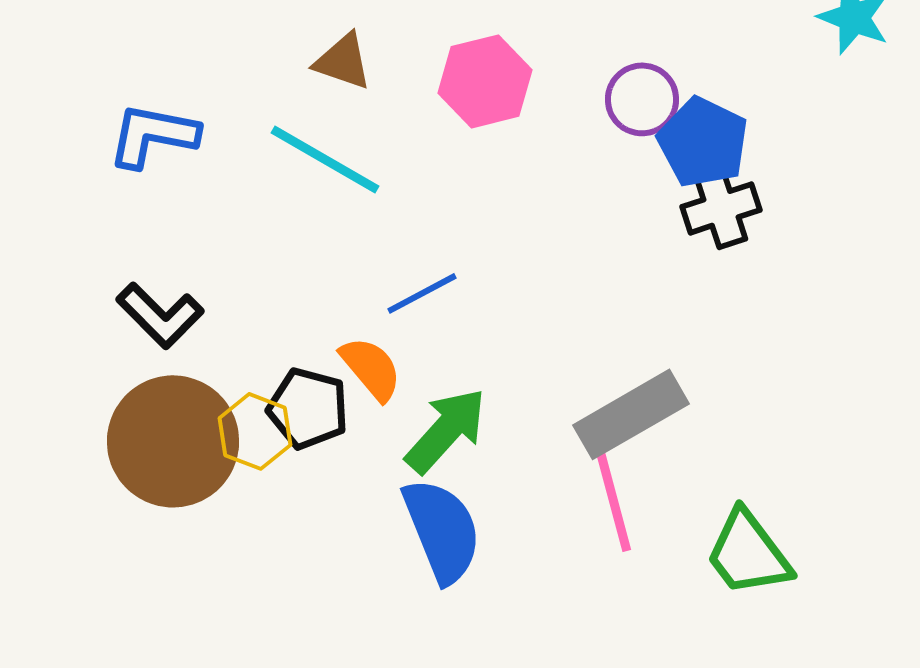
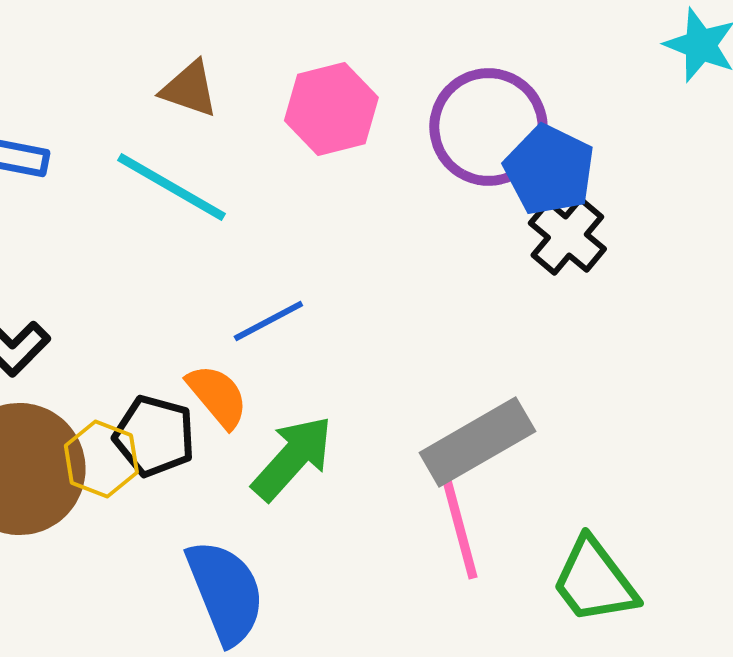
purple circle: (642, 99) -> (488, 127), size x1.6
black cross: (721, 208) -> (567, 236), turned -32
blue semicircle: (442, 530) -> (225, 592), moved

